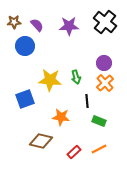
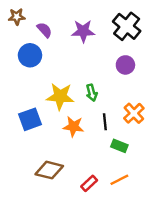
brown star: (14, 22) -> (17, 17), moved
purple circle: (104, 63) -> (125, 65), moved
orange cross: (105, 83) -> (134, 113), moved
orange star: (61, 117) -> (73, 127), moved

